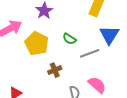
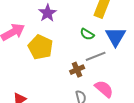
green semicircle: (69, 39) -> (87, 34), moved
brown cross: (55, 70) -> (77, 70), moved

